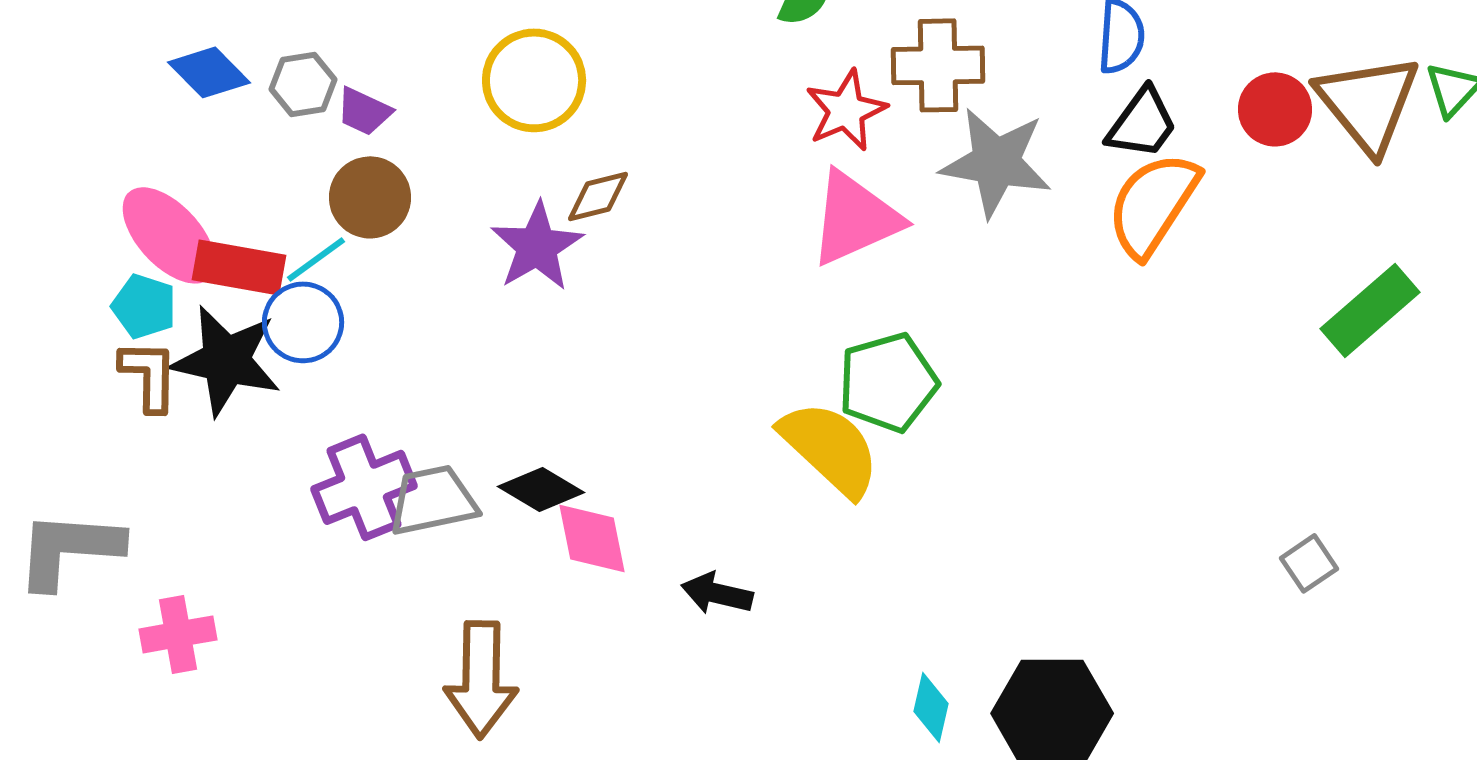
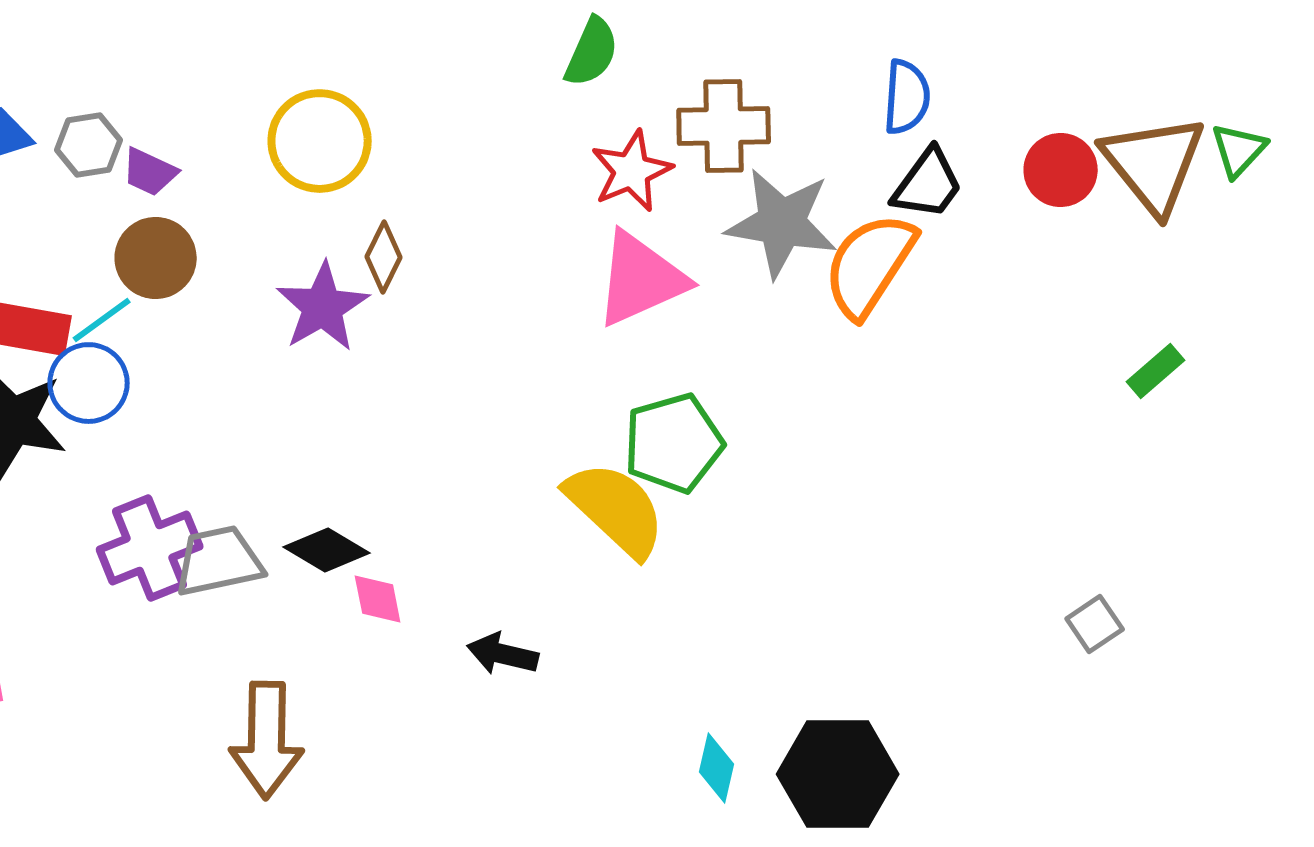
brown diamond: (598, 196) -> (384, 257), turned -50
orange semicircle: (1153, 204) -> (870, 265), moved
green rectangle: (1370, 310) -> (1156, 371), size x0.6
pink diamond: (592, 538) -> (378, 599), size x0.7

